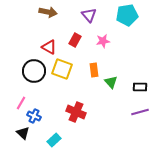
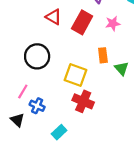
red rectangle: (75, 40) -> (82, 22), size x1.5
red triangle: (49, 47) -> (54, 17), moved
yellow square: (62, 69) -> (75, 75), moved
black triangle: (23, 133) -> (17, 120), moved

